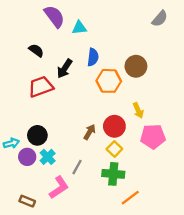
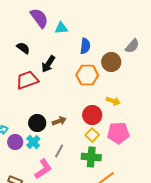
gray semicircle: (160, 19) -> (132, 46), moved
blue semicircle: (93, 57) -> (85, 46), moved
yellow arrow: (138, 110) -> (113, 101), turned -48
brown arrow: (89, 132) -> (59, 121), moved, turned 40
black circle: (37, 135) -> (37, 123), moved
pink pentagon: (153, 137) -> (118, 133), moved

